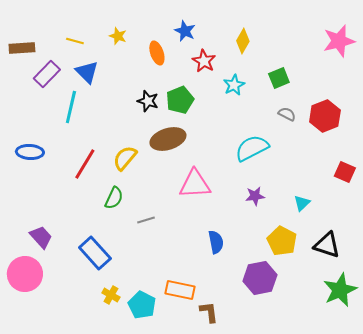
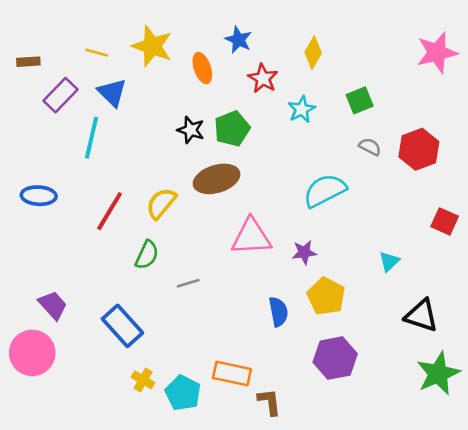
yellow star: (118, 36) -> (152, 46), size x1.8
brown rectangle: (22, 48) -> (28, 62), size x0.7
purple star: (255, 196) -> (304, 252), moved
yellow pentagon: (282, 241) -> (326, 296), moved

